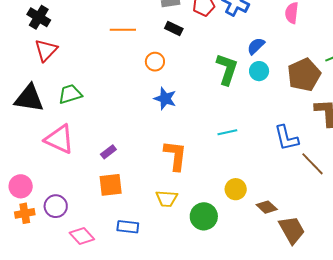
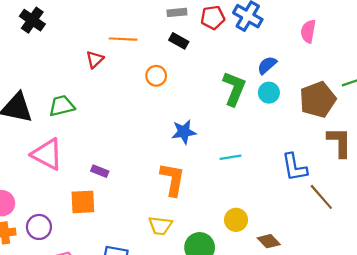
red triangle: (46, 50) -> (95, 59), moved, size x0.7
blue star: (165, 99) -> (184, 132), moved, turned -30
purple rectangle: (108, 152) -> (100, 171), turned 56
orange square: (111, 185) -> (83, 202), moved

